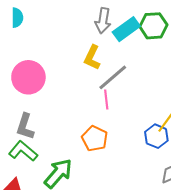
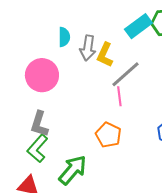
cyan semicircle: (17, 18) -> (64, 37), moved
gray arrow: (103, 21) -> (88, 48), moved
green L-shape: (23, 151) -> (37, 148), turned -88

